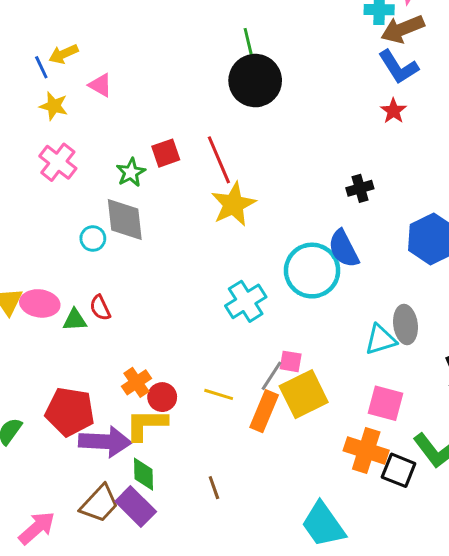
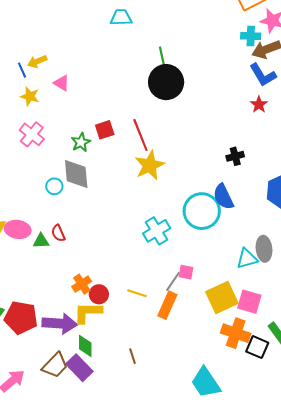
yellow square: (304, 394) -> (222, 297), moved
red pentagon: (70, 412) -> (21, 318), moved

